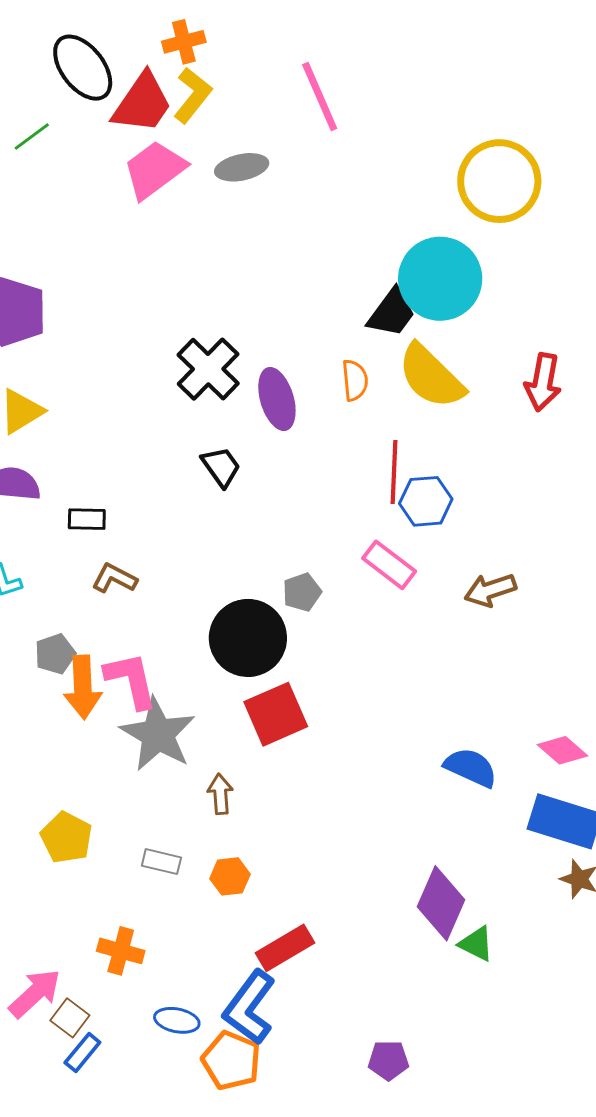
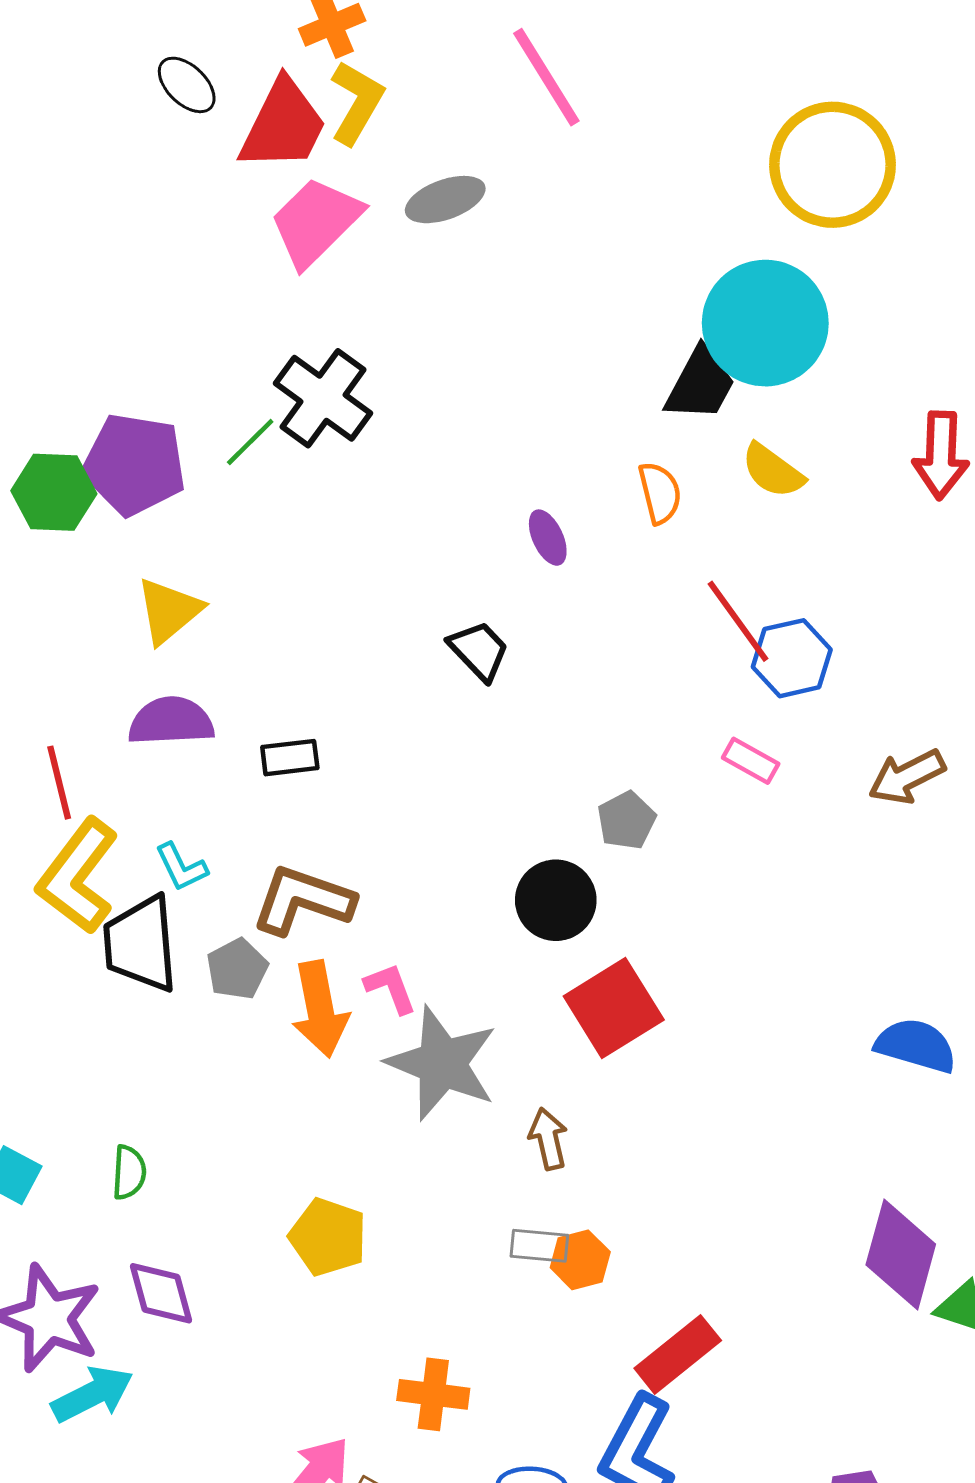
black ellipse: (83, 68) -> (187, 85), size x0.6
green line: (32, 136) -> (250, 442), moved
black cross: (208, 369) -> (323, 398), moved
yellow semicircle: (431, 376) -> (773, 471), size x0.6
purple ellipse: (277, 399) -> (548, 538), size x0.6
red line: (394, 472) -> (738, 621), turned -30
pink rectangle: (389, 565) -> (751, 761), size x0.7
brown L-shape: (114, 578) -> (303, 900), moved, size x1.5
black circle: (248, 638) -> (556, 900), size x0.7
gray pentagon: (55, 654) -> (237, 969), moved
pink L-shape: (131, 680) -> (391, 988), size x0.6
gray rectangle: (161, 862) -> (539, 1246), moved

